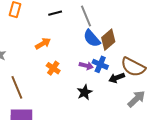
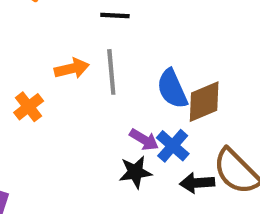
gray line: (86, 16) -> (111, 72), moved
orange cross: (53, 68) -> (29, 107), moved
black star: (85, 92) -> (135, 172), moved

